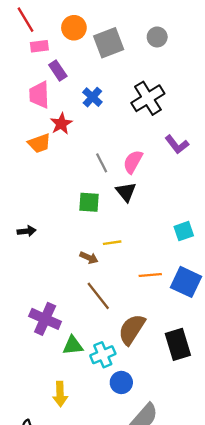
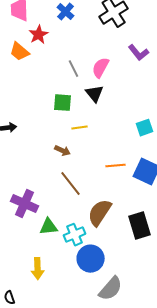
orange trapezoid: (39, 143) -> (20, 52), turned 60
yellow line: (112, 243) -> (80, 128), moved
blue circle: (121, 382) -> (91, 259), size x1.4

